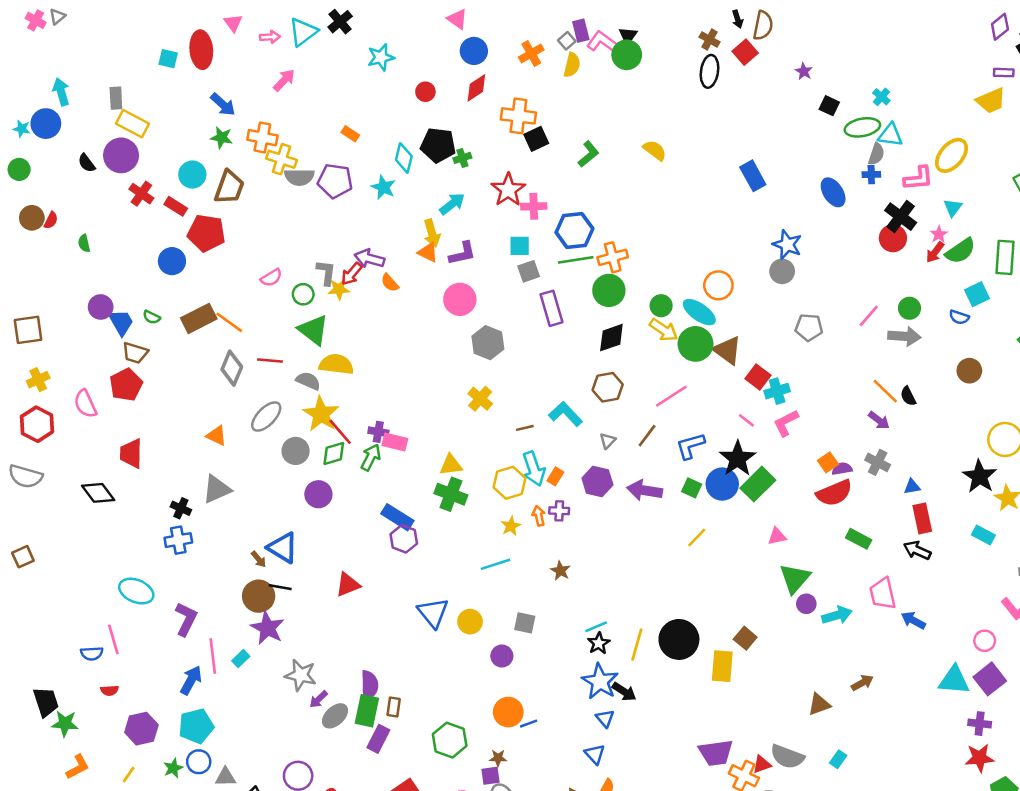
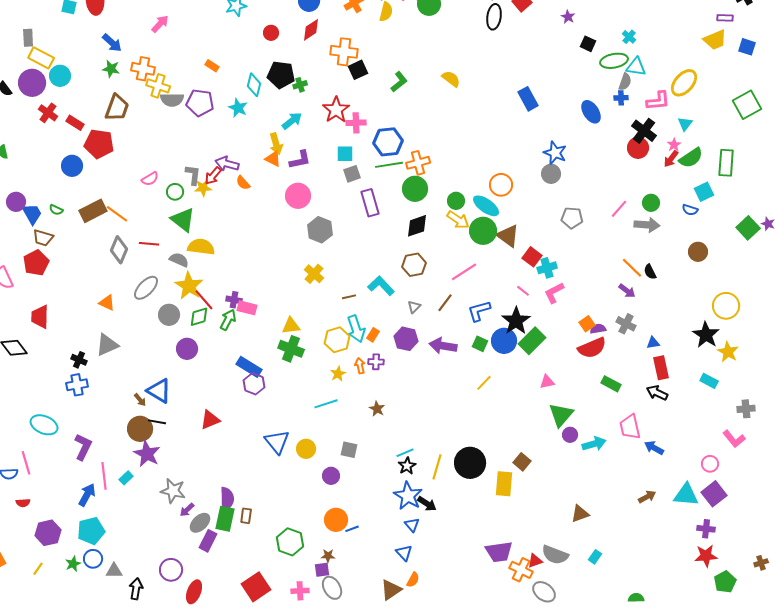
cyan circle: (192, 175) -> (60, 76), moved
brown arrow: (862, 683) -> (647, 497), moved
purple rectangle: (378, 739) -> (208, 541), moved

